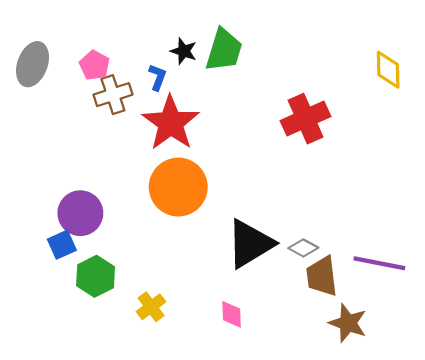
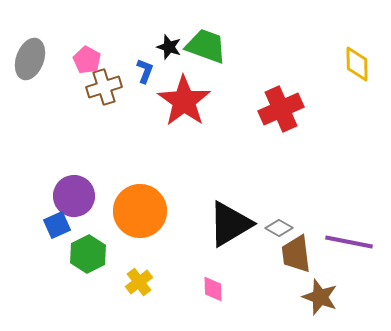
green trapezoid: (224, 50) -> (206, 46), turned -87
red star: (171, 123) -> (184, 101), moved
orange circle: (178, 187) -> (140, 211), moved

